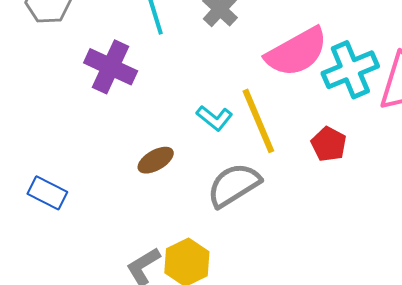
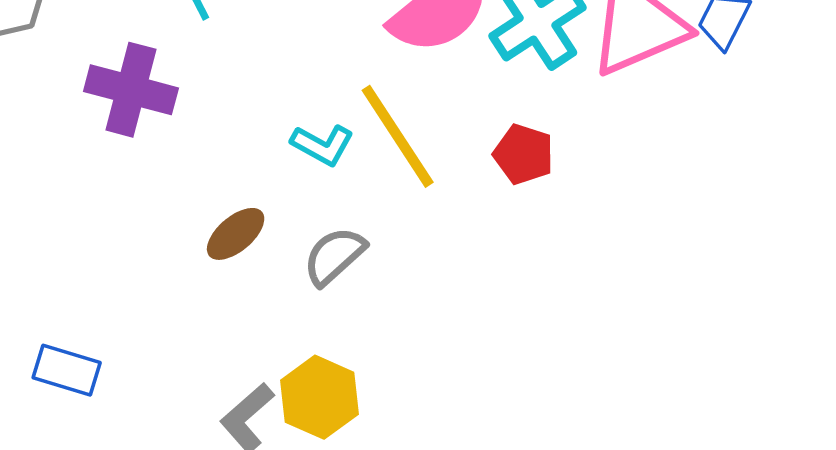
gray semicircle: (234, 185) -> (334, 256), moved, size x0.7
blue rectangle: (47, 193) -> (67, 370), moved

